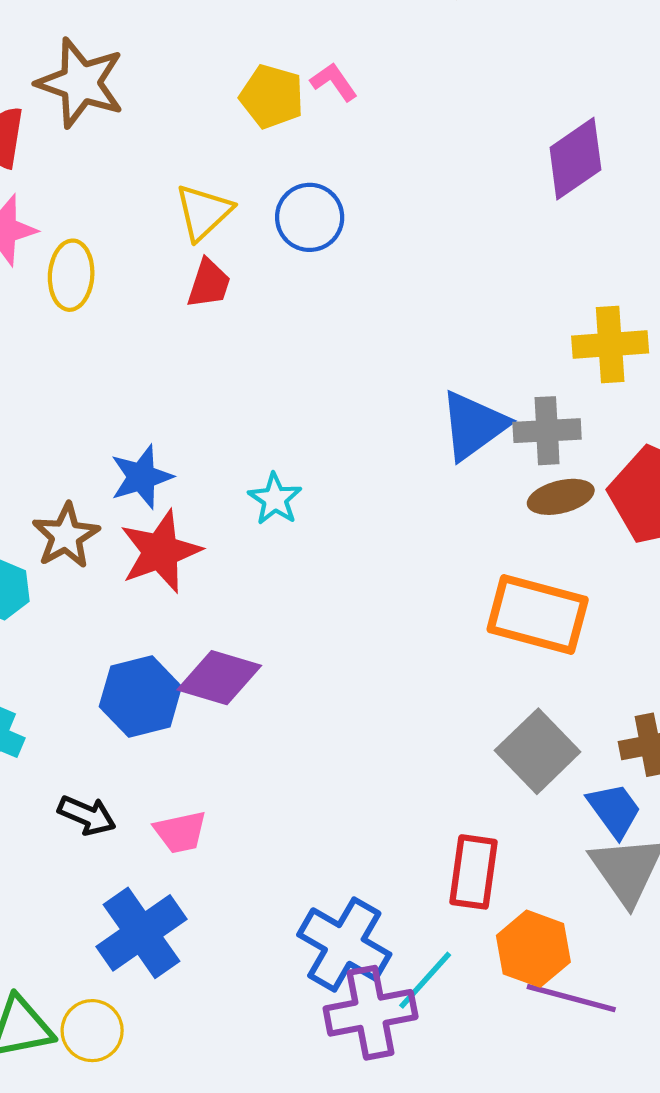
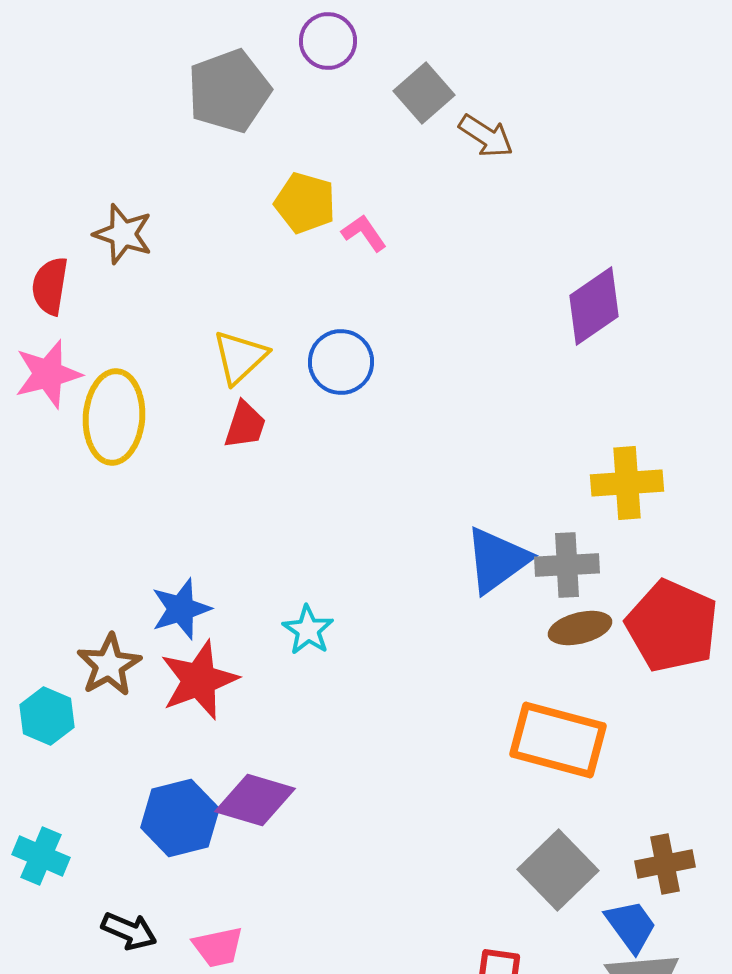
brown star: (81, 83) -> (123, 234), size x0.7
yellow pentagon: (272, 97) -> (305, 203), moved
yellow ellipse: (71, 275) -> (114, 417), size x1.4

